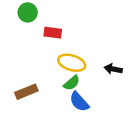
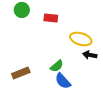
red rectangle: (53, 33) -> (51, 18), moved
yellow ellipse: (72, 63) -> (81, 39), moved

